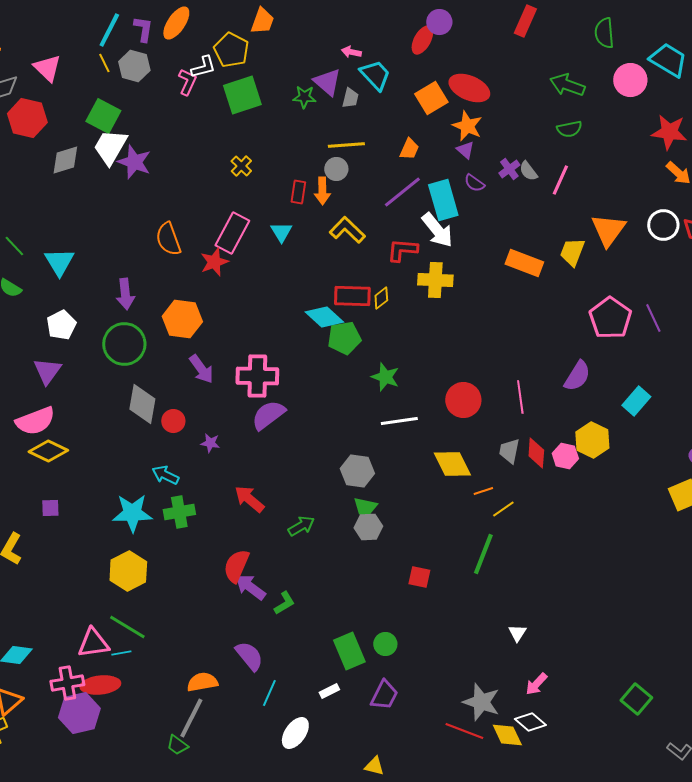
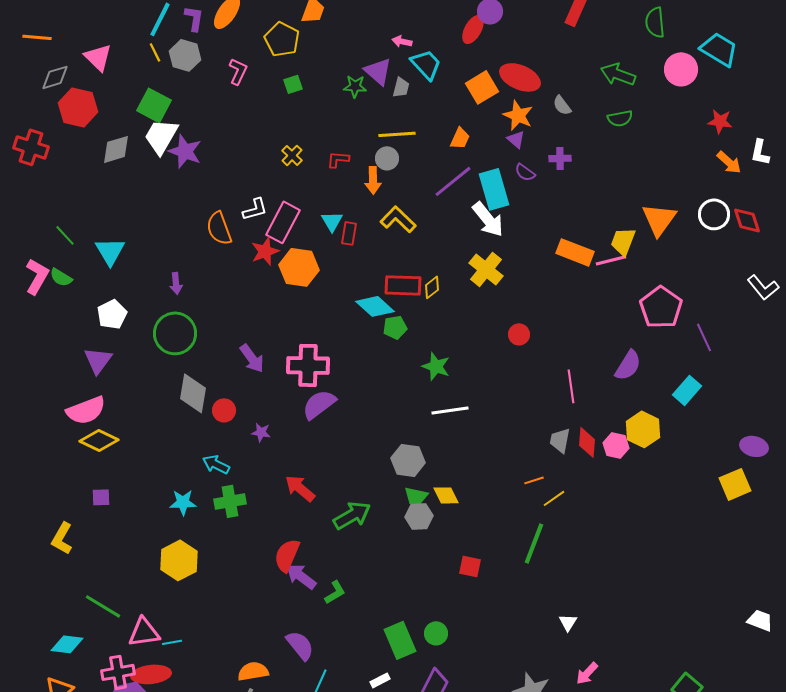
white L-shape: (203, 67) -> (255, 209), moved
green square: (242, 95) -> (293, 84), size x0.5
red star: (669, 132) -> (720, 121), size x0.7
purple cross: (509, 169) -> (560, 158), turned 35
gray semicircle: (528, 171) -> (562, 105), moved
pink line: (560, 180) -> (611, 260), moved, turned 52
red rectangle: (298, 192) -> (349, 233), moved
red L-shape: (402, 250) -> (338, 159), moved, size x0.7
yellow cross: (435, 280) -> (486, 269), turned 36
purple arrow: (125, 294) -> (176, 283), size x0.7
purple line: (653, 318) -> (704, 337), moved
orange hexagon: (182, 319) -> (299, 267), moved
green pentagon: (344, 338) -> (395, 327), size x0.7
red circle: (463, 400) -> (519, 334), moved, size x0.6
yellow diamond: (452, 464) -> (446, 495), moved, size x0.7
cyan star: (132, 513) -> (183, 502), size x0.7
green arrow: (301, 526) -> (352, 515), size x1.4
green line: (127, 627) -> (103, 606), moved

